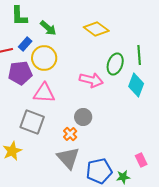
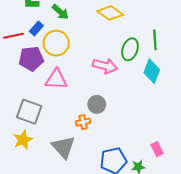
gray square: (32, 122) -> (29, 112), moved
orange cross: (70, 134) -> (83, 122), turned 32
gray triangle: (68, 158) -> (63, 147), moved

